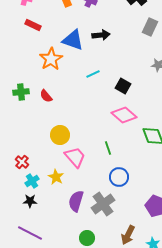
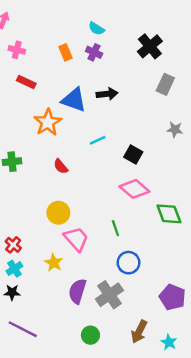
red semicircle: (46, 96) -> (61, 166), moved
cyan cross: (32, 181) -> (14, 269), moved
black star: (30, 201) -> (12, 292), moved

